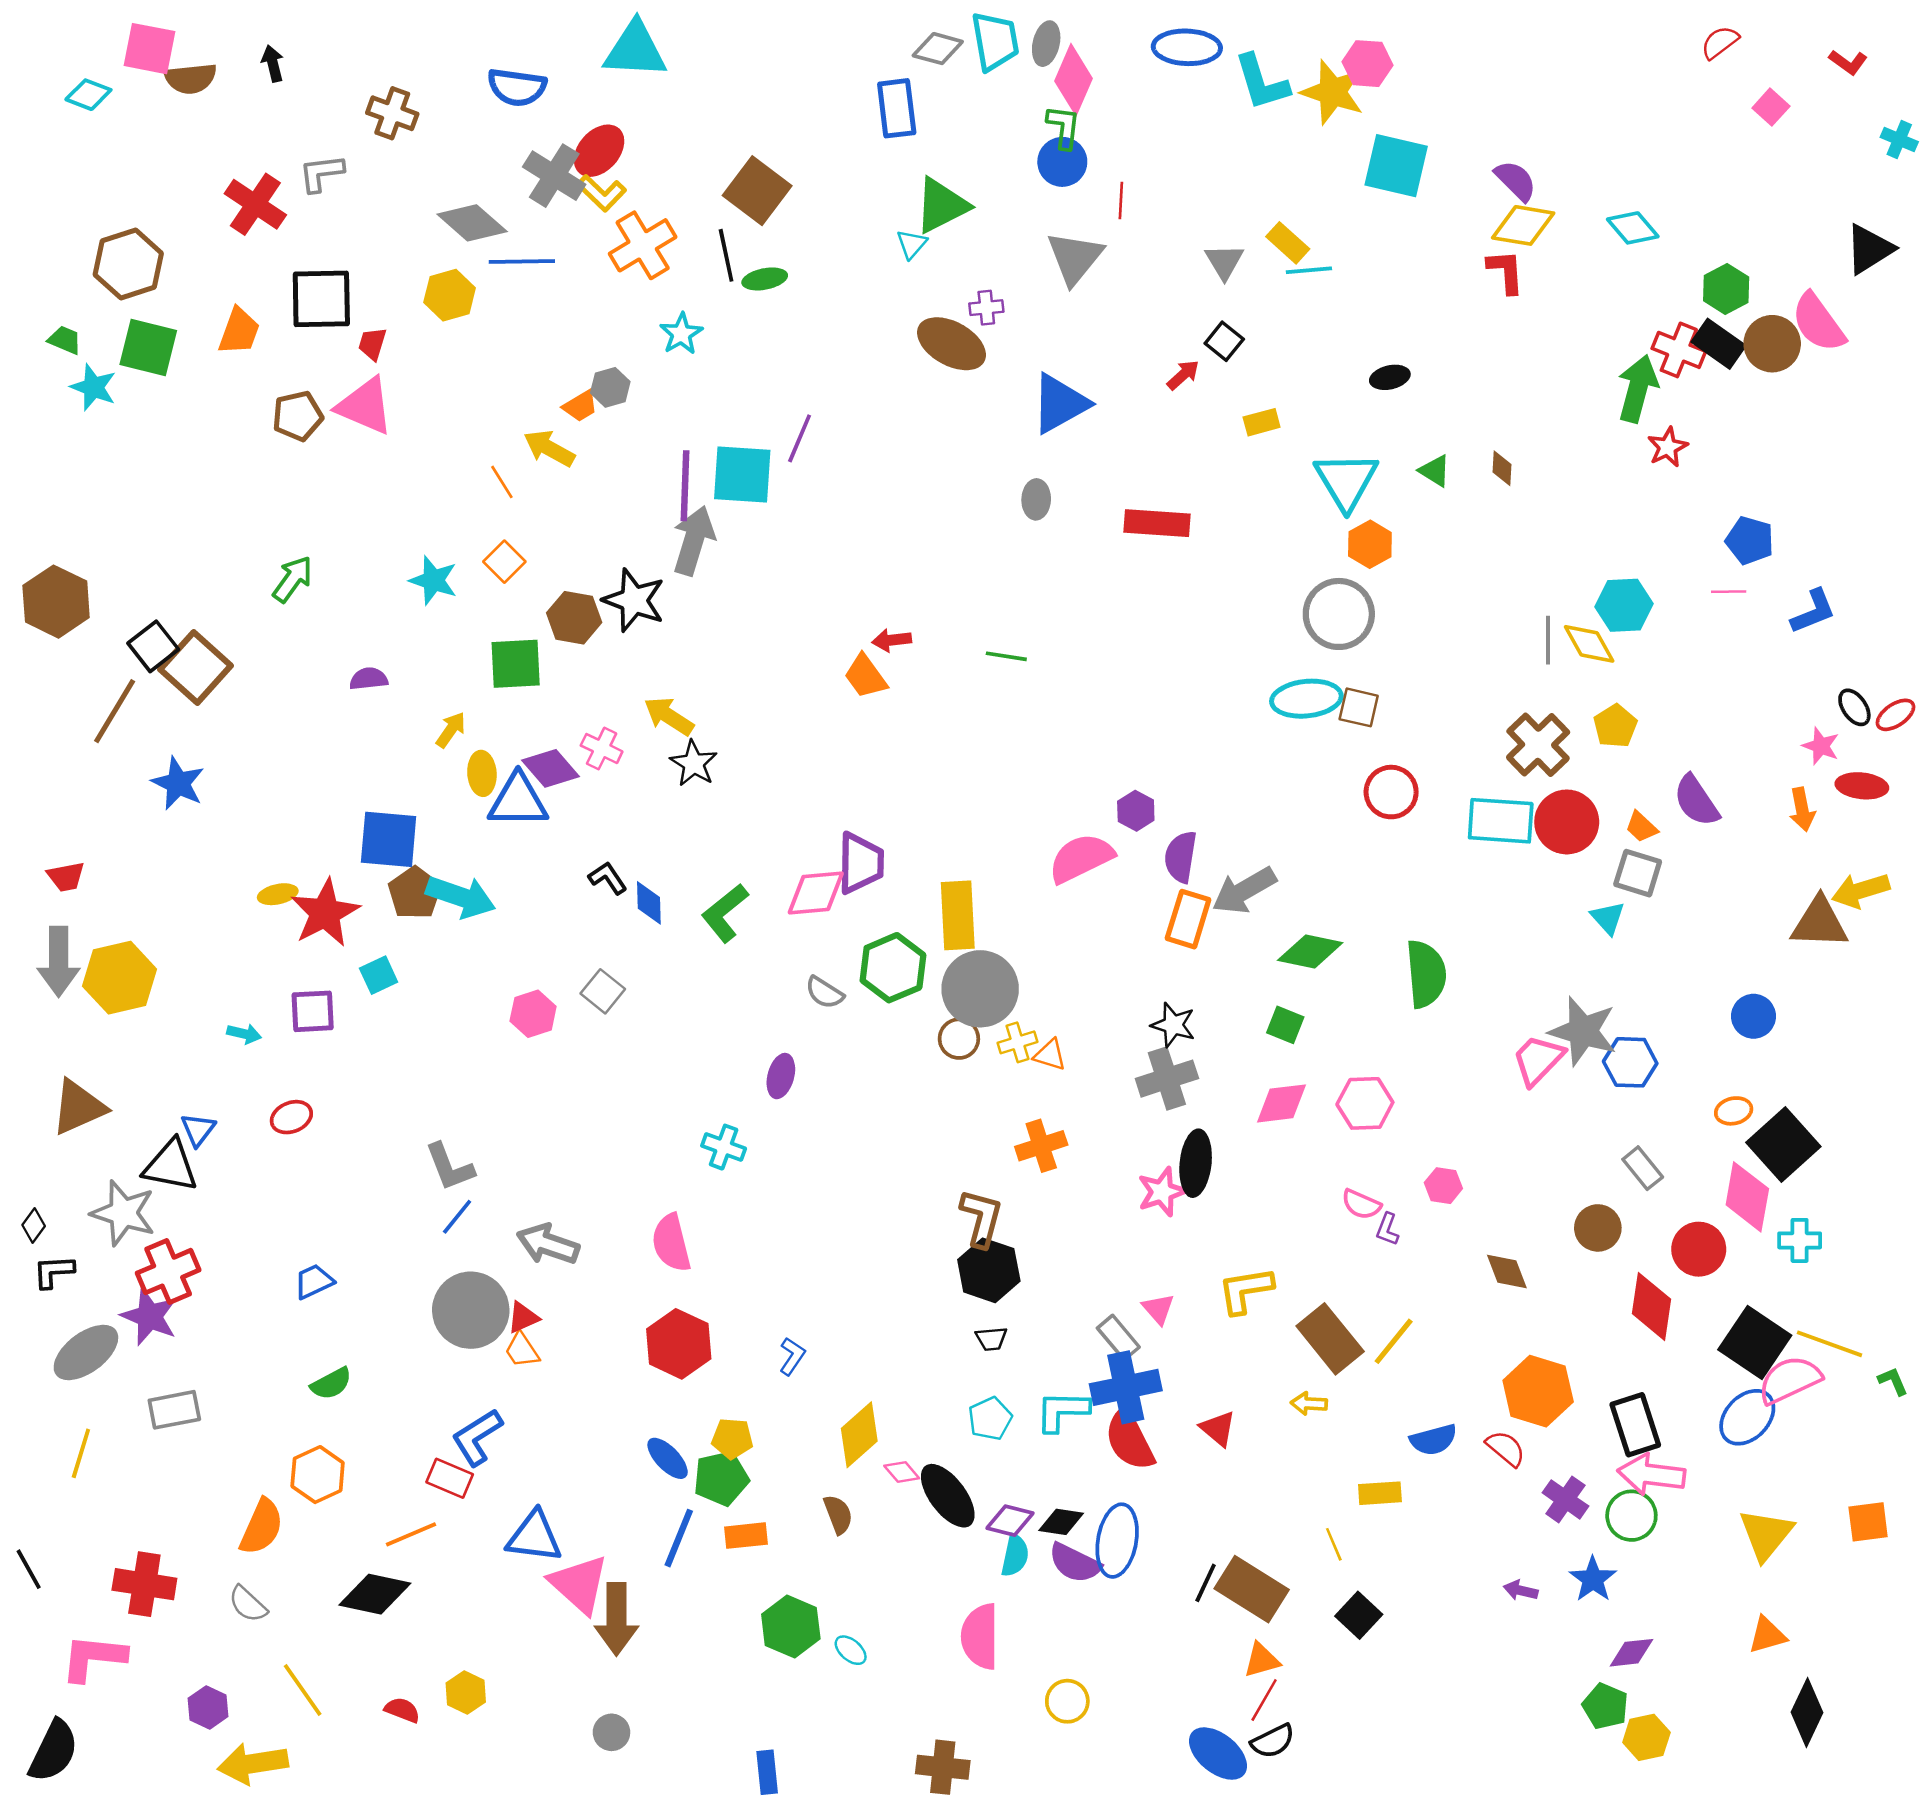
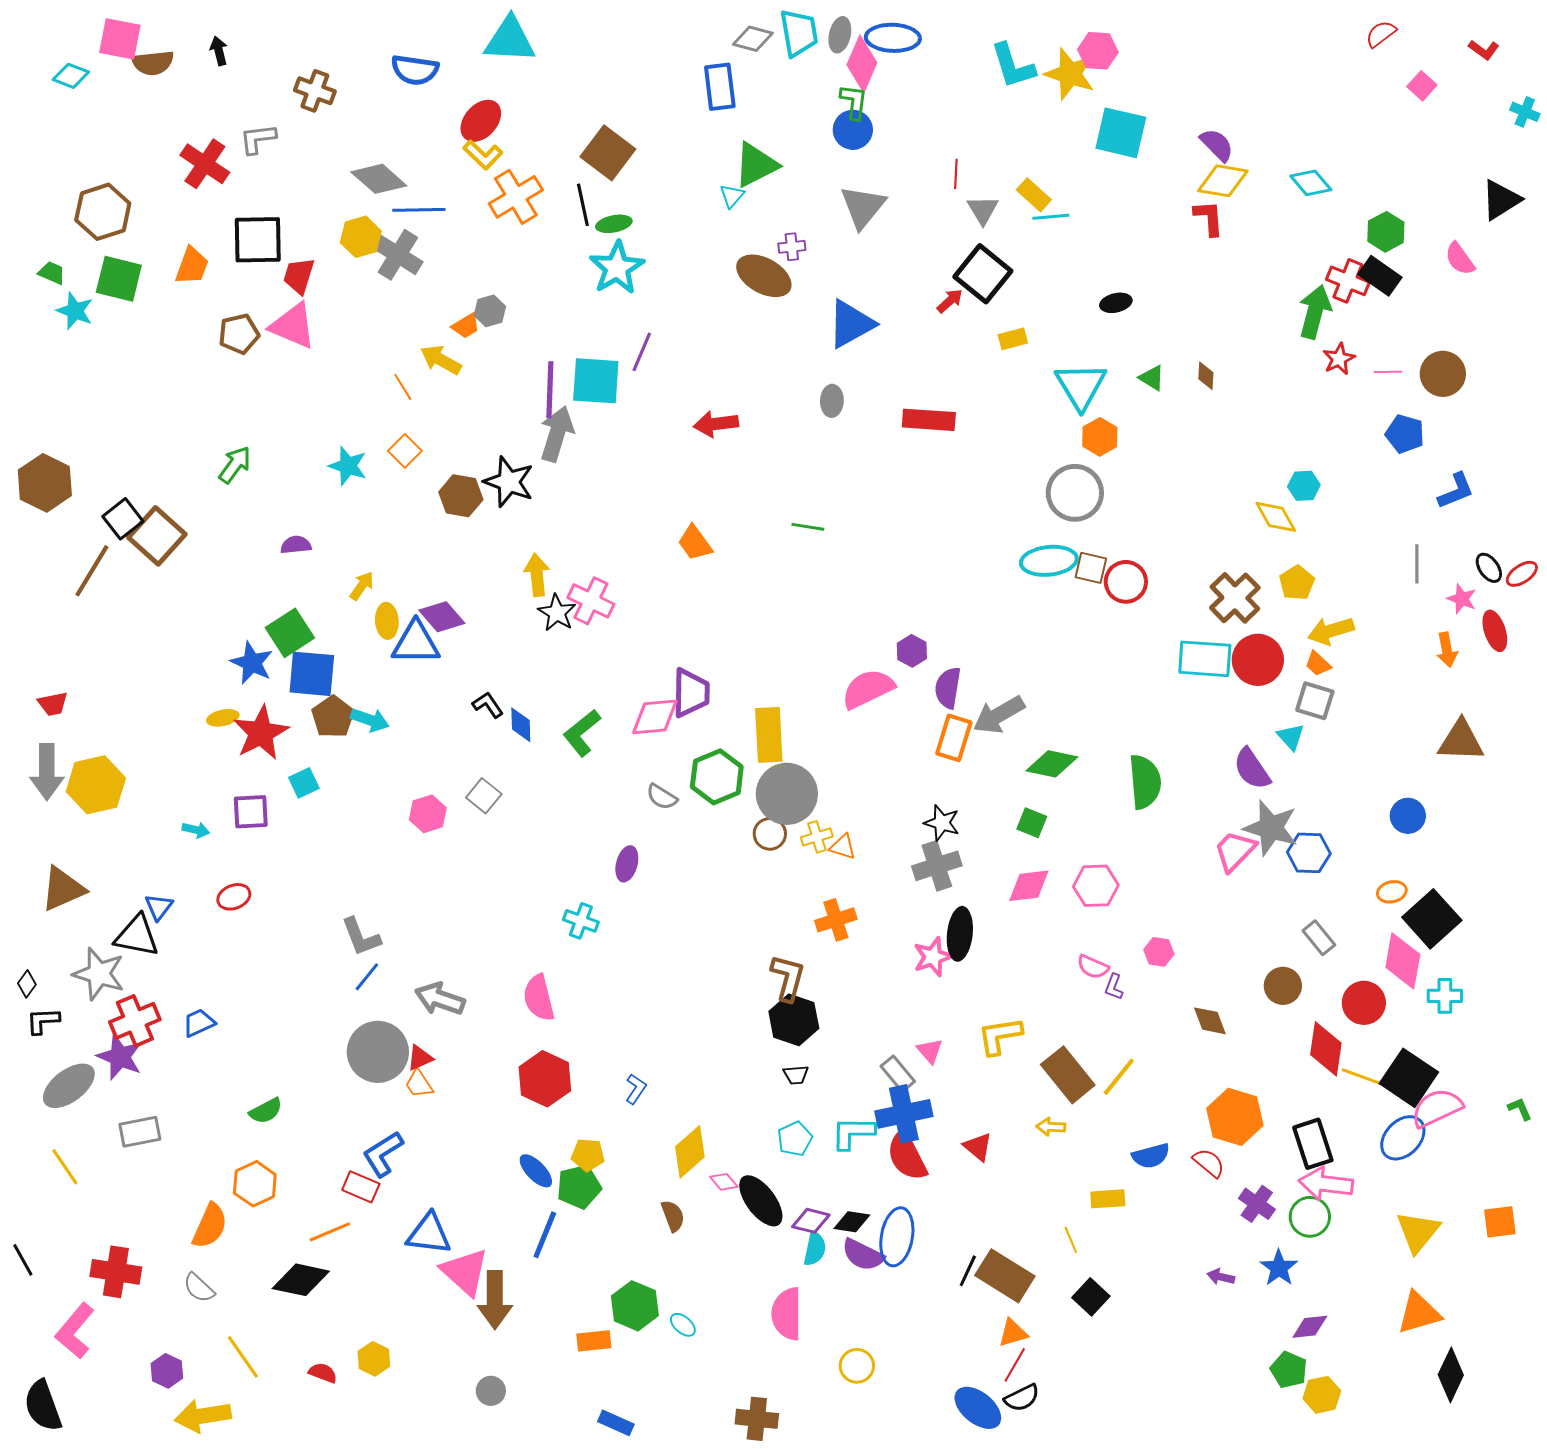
blue ellipse: (1187, 47) -> (893, 38), moved
gray cross: (554, 176) -> (398, 255), moved
red line: (1121, 201) -> (956, 174), moved
pink semicircle: (1818, 323) -> (1460, 259), size x0.7
cyan star: (681, 334) -> (617, 268), moved, size x1.6
black square: (1224, 341) -> (983, 274), size x1.8
red trapezoid: (372, 344) -> (299, 276), size x1.4
brown circle: (1772, 344) -> (1443, 374), moved
pink line: (1729, 592) -> (1388, 372), moved
cyan hexagon: (1624, 605) -> (1304, 486), size x0.7
red arrow: (892, 640) -> (716, 424), moved, size x1.4
gray line: (1548, 640) -> (1417, 564), moved
green square: (516, 664) -> (290, 633), moved, turned -30
yellow arrow: (669, 716) -> (537, 575), turned 51
pink cross: (602, 748) -> (591, 601), moved, size x1.4
blue star: (178, 783) -> (252, 663), moved
red ellipse: (1862, 786) -> (1495, 631), turned 66
red circle: (1391, 792) -> (1126, 582), moved
purple semicircle: (1696, 801) -> (1252, 769), moved
yellow arrow: (1861, 890) -> (1331, 631), moved
cyan arrow: (461, 897) -> (370, 720), size x0.7
blue trapezoid: (314, 1282) -> (199, 1023), moved
yellow line: (1829, 1344) -> (1368, 1079), moved
yellow line: (81, 1453) -> (65, 1167), turned -51
orange rectangle: (746, 1536) -> (594, 1341), moved
orange triangle: (1767, 1635) -> (1419, 1313), size x1.4
pink L-shape: (93, 1658) -> (75, 1331), turned -56
black semicircle: (54, 1751) -> (43, 1406), turned 134
blue rectangle: (767, 1772) -> (616, 1423), turned -60

